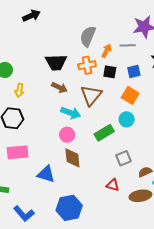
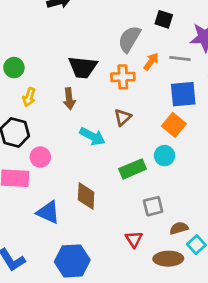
black square: (110, 72) -> (164, 19), moved
blue square: (134, 72) -> (183, 94), size x1.5
brown arrow: (59, 87) -> (69, 99), moved, turned 49
brown triangle: (91, 95) -> (123, 117), size x0.6
pink circle: (67, 135) -> (40, 157), moved
red triangle: (113, 185) -> (134, 239), turned 32

